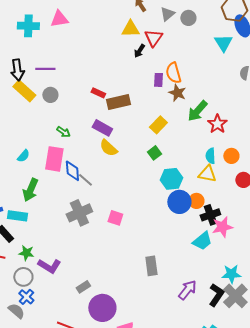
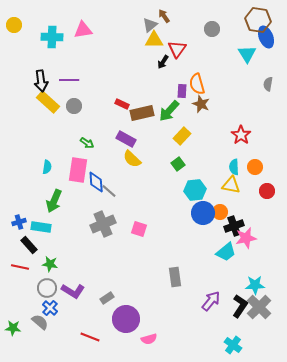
gray triangle: (167, 14) -> (150, 25), moved
green arrow: (197, 111) -> (169, 111), moved
cyan semicircle: (23, 156) -> (47, 167), turned -32
purple L-shape: (49, 266) -> (73, 291), moved

